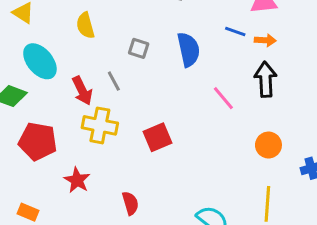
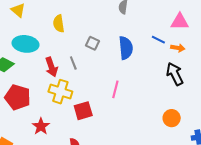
cyan ellipse: (40, 61) -> (25, 44), turned -50
black arrow: (265, 79) -> (175, 74), turned -30
pink line: (223, 98) -> (115, 89), moved, turned 48
red square: (157, 137) -> (83, 111), moved

